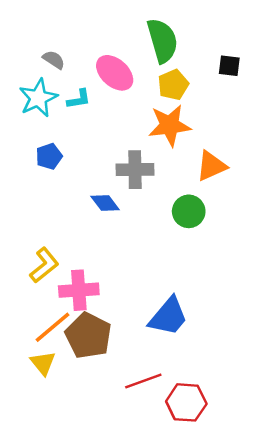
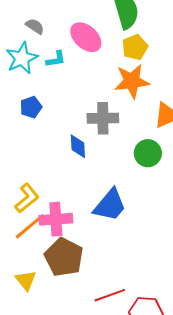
blue diamond: (105, 203) -> (78, 146), turned 35
blue trapezoid: (168, 316) -> (110, 205), moved
orange line: (53, 327) -> (30, 226), moved

